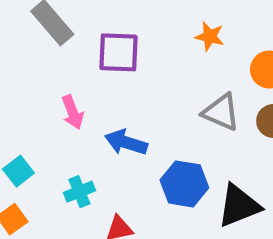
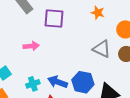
pink arrow: (73, 112) -> (31, 46), turned -77
blue arrow: (126, 142) -> (58, 82), moved

